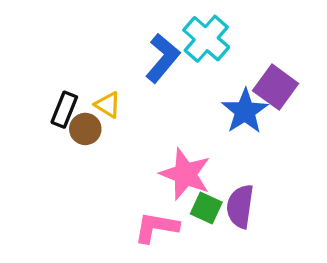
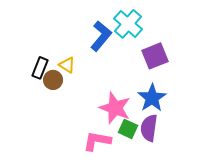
purple square: (276, 87) -> (155, 56), moved, turned 32
blue star: (245, 111) -> (152, 98), moved

